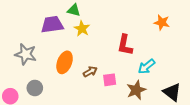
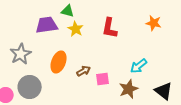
red L-shape: (125, 45) -> (110, 28), moved
gray star: (26, 54) -> (21, 54), turned 30
gray circle: (35, 88) -> (30, 87), size x1.5

